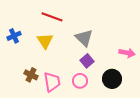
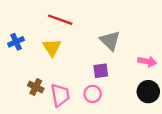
gray triangle: (84, 38) -> (110, 41), moved
purple square: (87, 61) -> (101, 71), turned 32
black circle: (112, 79) -> (148, 92), moved

